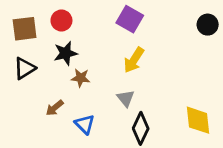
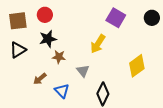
purple square: (130, 19) -> (116, 18), moved
gray triangle: (126, 98) -> (83, 71), moved
yellow diamond: (198, 120) -> (137, 66), moved, turned 60

